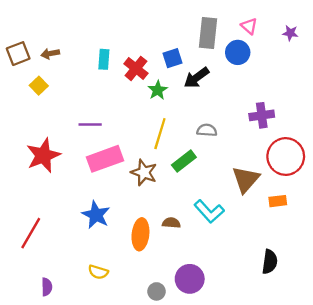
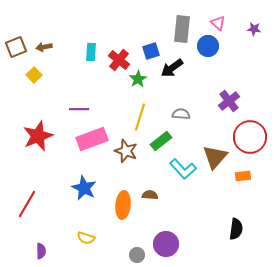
purple cross: (262, 115) -> (229, 101), turned -30
cyan L-shape: (209, 211) -> (183, 169), moved

